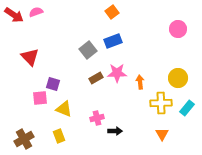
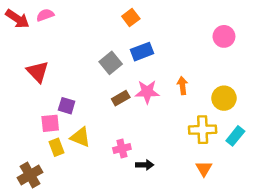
orange square: (112, 12) -> (131, 18), moved
orange arrow: (140, 82) -> (182, 86), moved
yellow rectangle: (59, 136) -> (56, 147), moved

